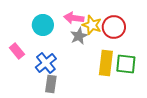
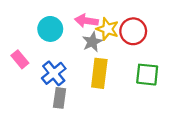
yellow rectangle: (106, 63) -> (99, 73), moved

